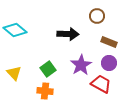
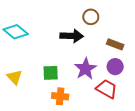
brown circle: (97, 16) -> (91, 17), moved
green square: (48, 69) -> (51, 73), turned 35
orange cross: (45, 91) -> (60, 96), moved

